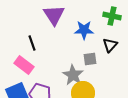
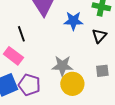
gray square: (90, 59) -> (102, 71), moved
gray star: (73, 75) -> (62, 66), turned -30

